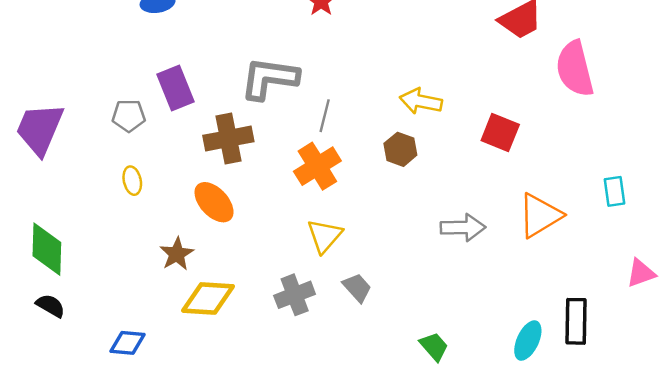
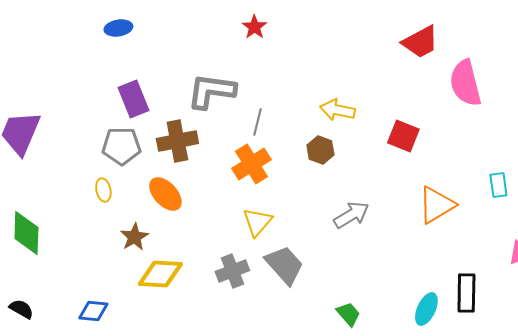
gray pentagon: (129, 116) -> (121, 146), moved, size x1.4
yellow ellipse: (132, 181) -> (103, 190), moved
gray arrow: (463, 227) -> (351, 215), moved, turned -30
gray trapezoid: (357, 288) -> (284, 265), size x1.6
black semicircle: (50, 306) -> (21, 309), moved

